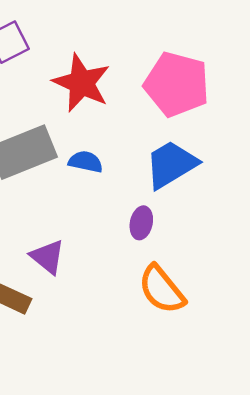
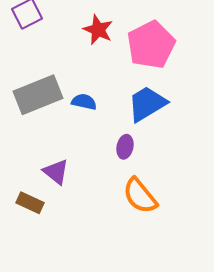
red star: (82, 83) -> (98, 30), moved, size x0.7
pink pentagon: (177, 84) -> (151, 45), turned 30

